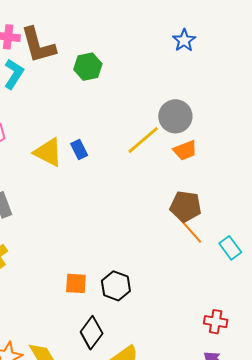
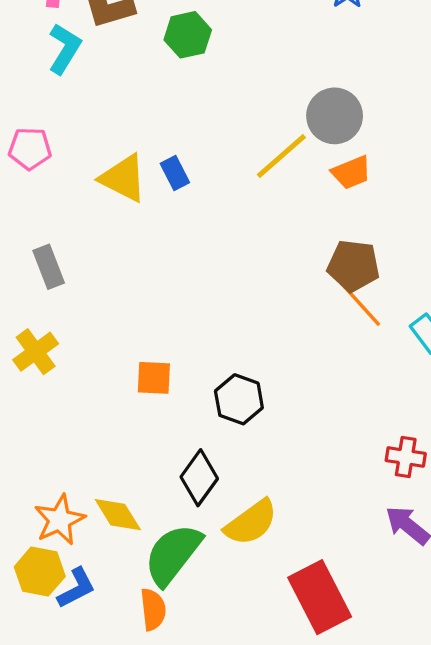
orange square: (76, 283) -> (154, 378), moved

